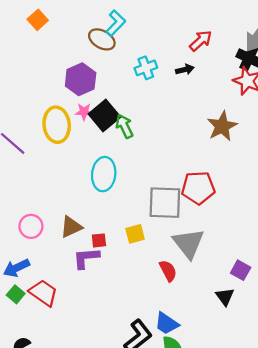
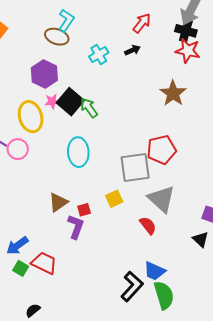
pink circle: (31, 226) -> (18, 149), moved
purple L-shape: (86, 258) -> (76, 227), turned 125

